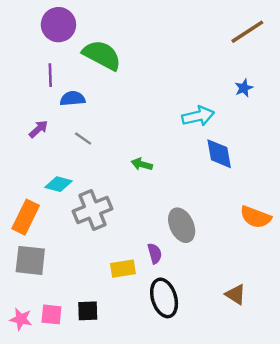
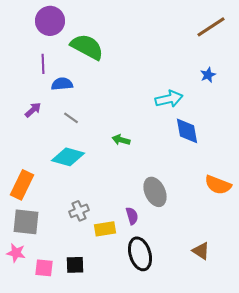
cyan diamond: (58, 184) -> (68, 157), moved, size x1.4
gray cross: (92, 210) -> (79, 211), moved, size x0.6
pink star: (21, 319) -> (16, 253), moved

